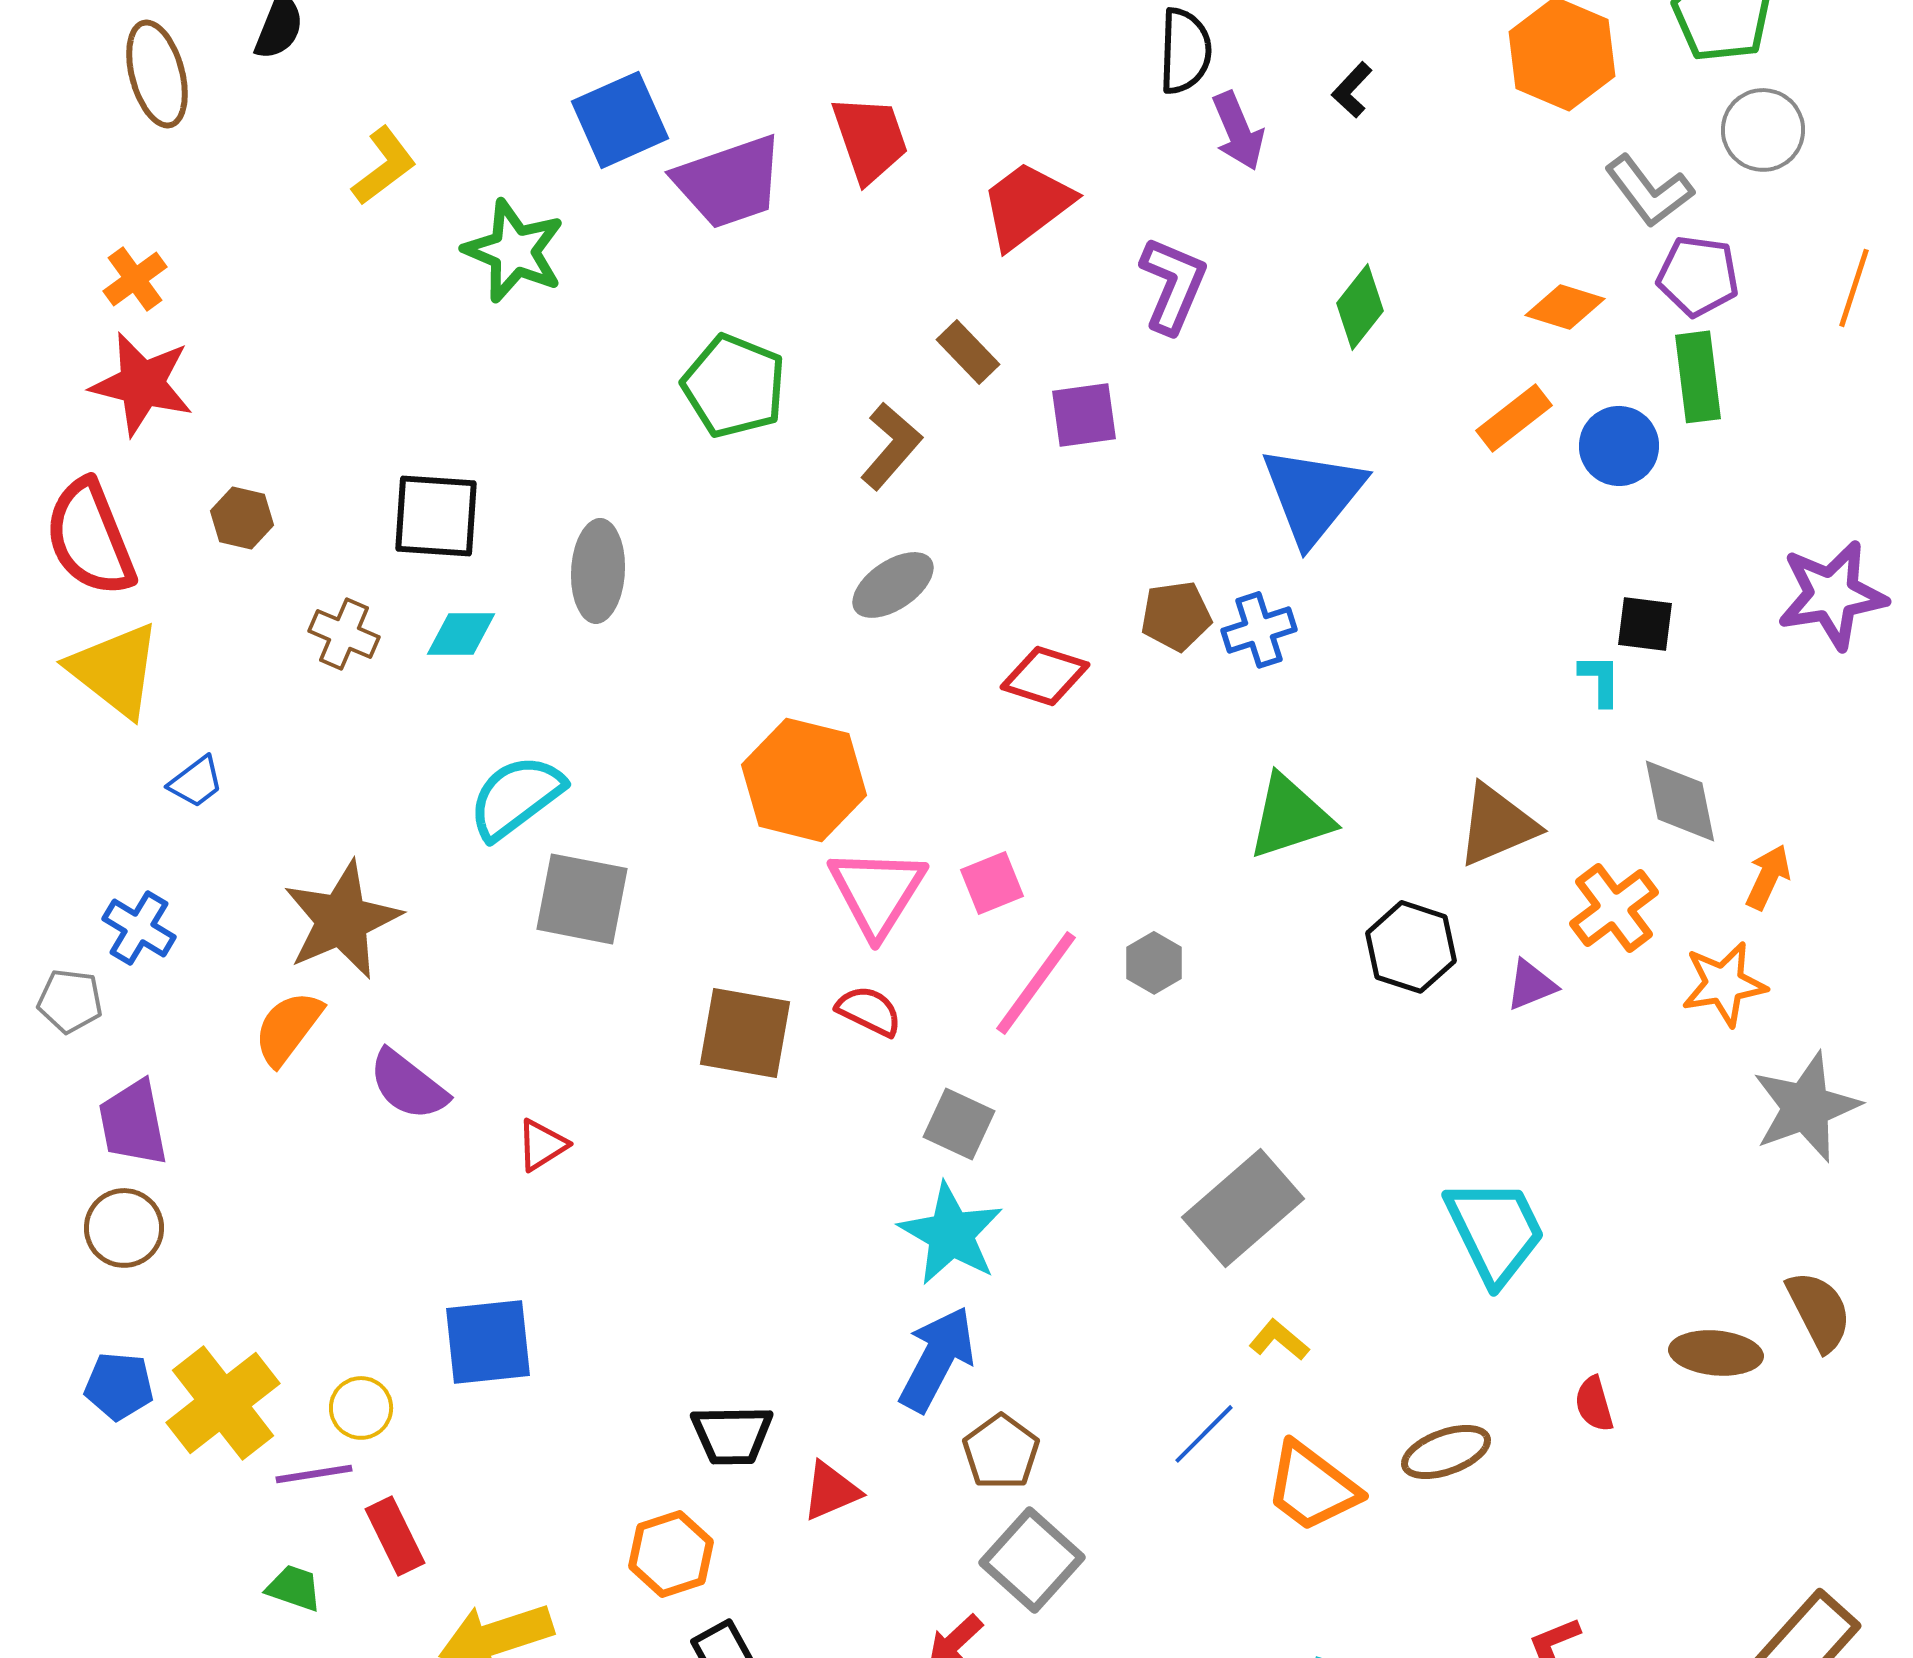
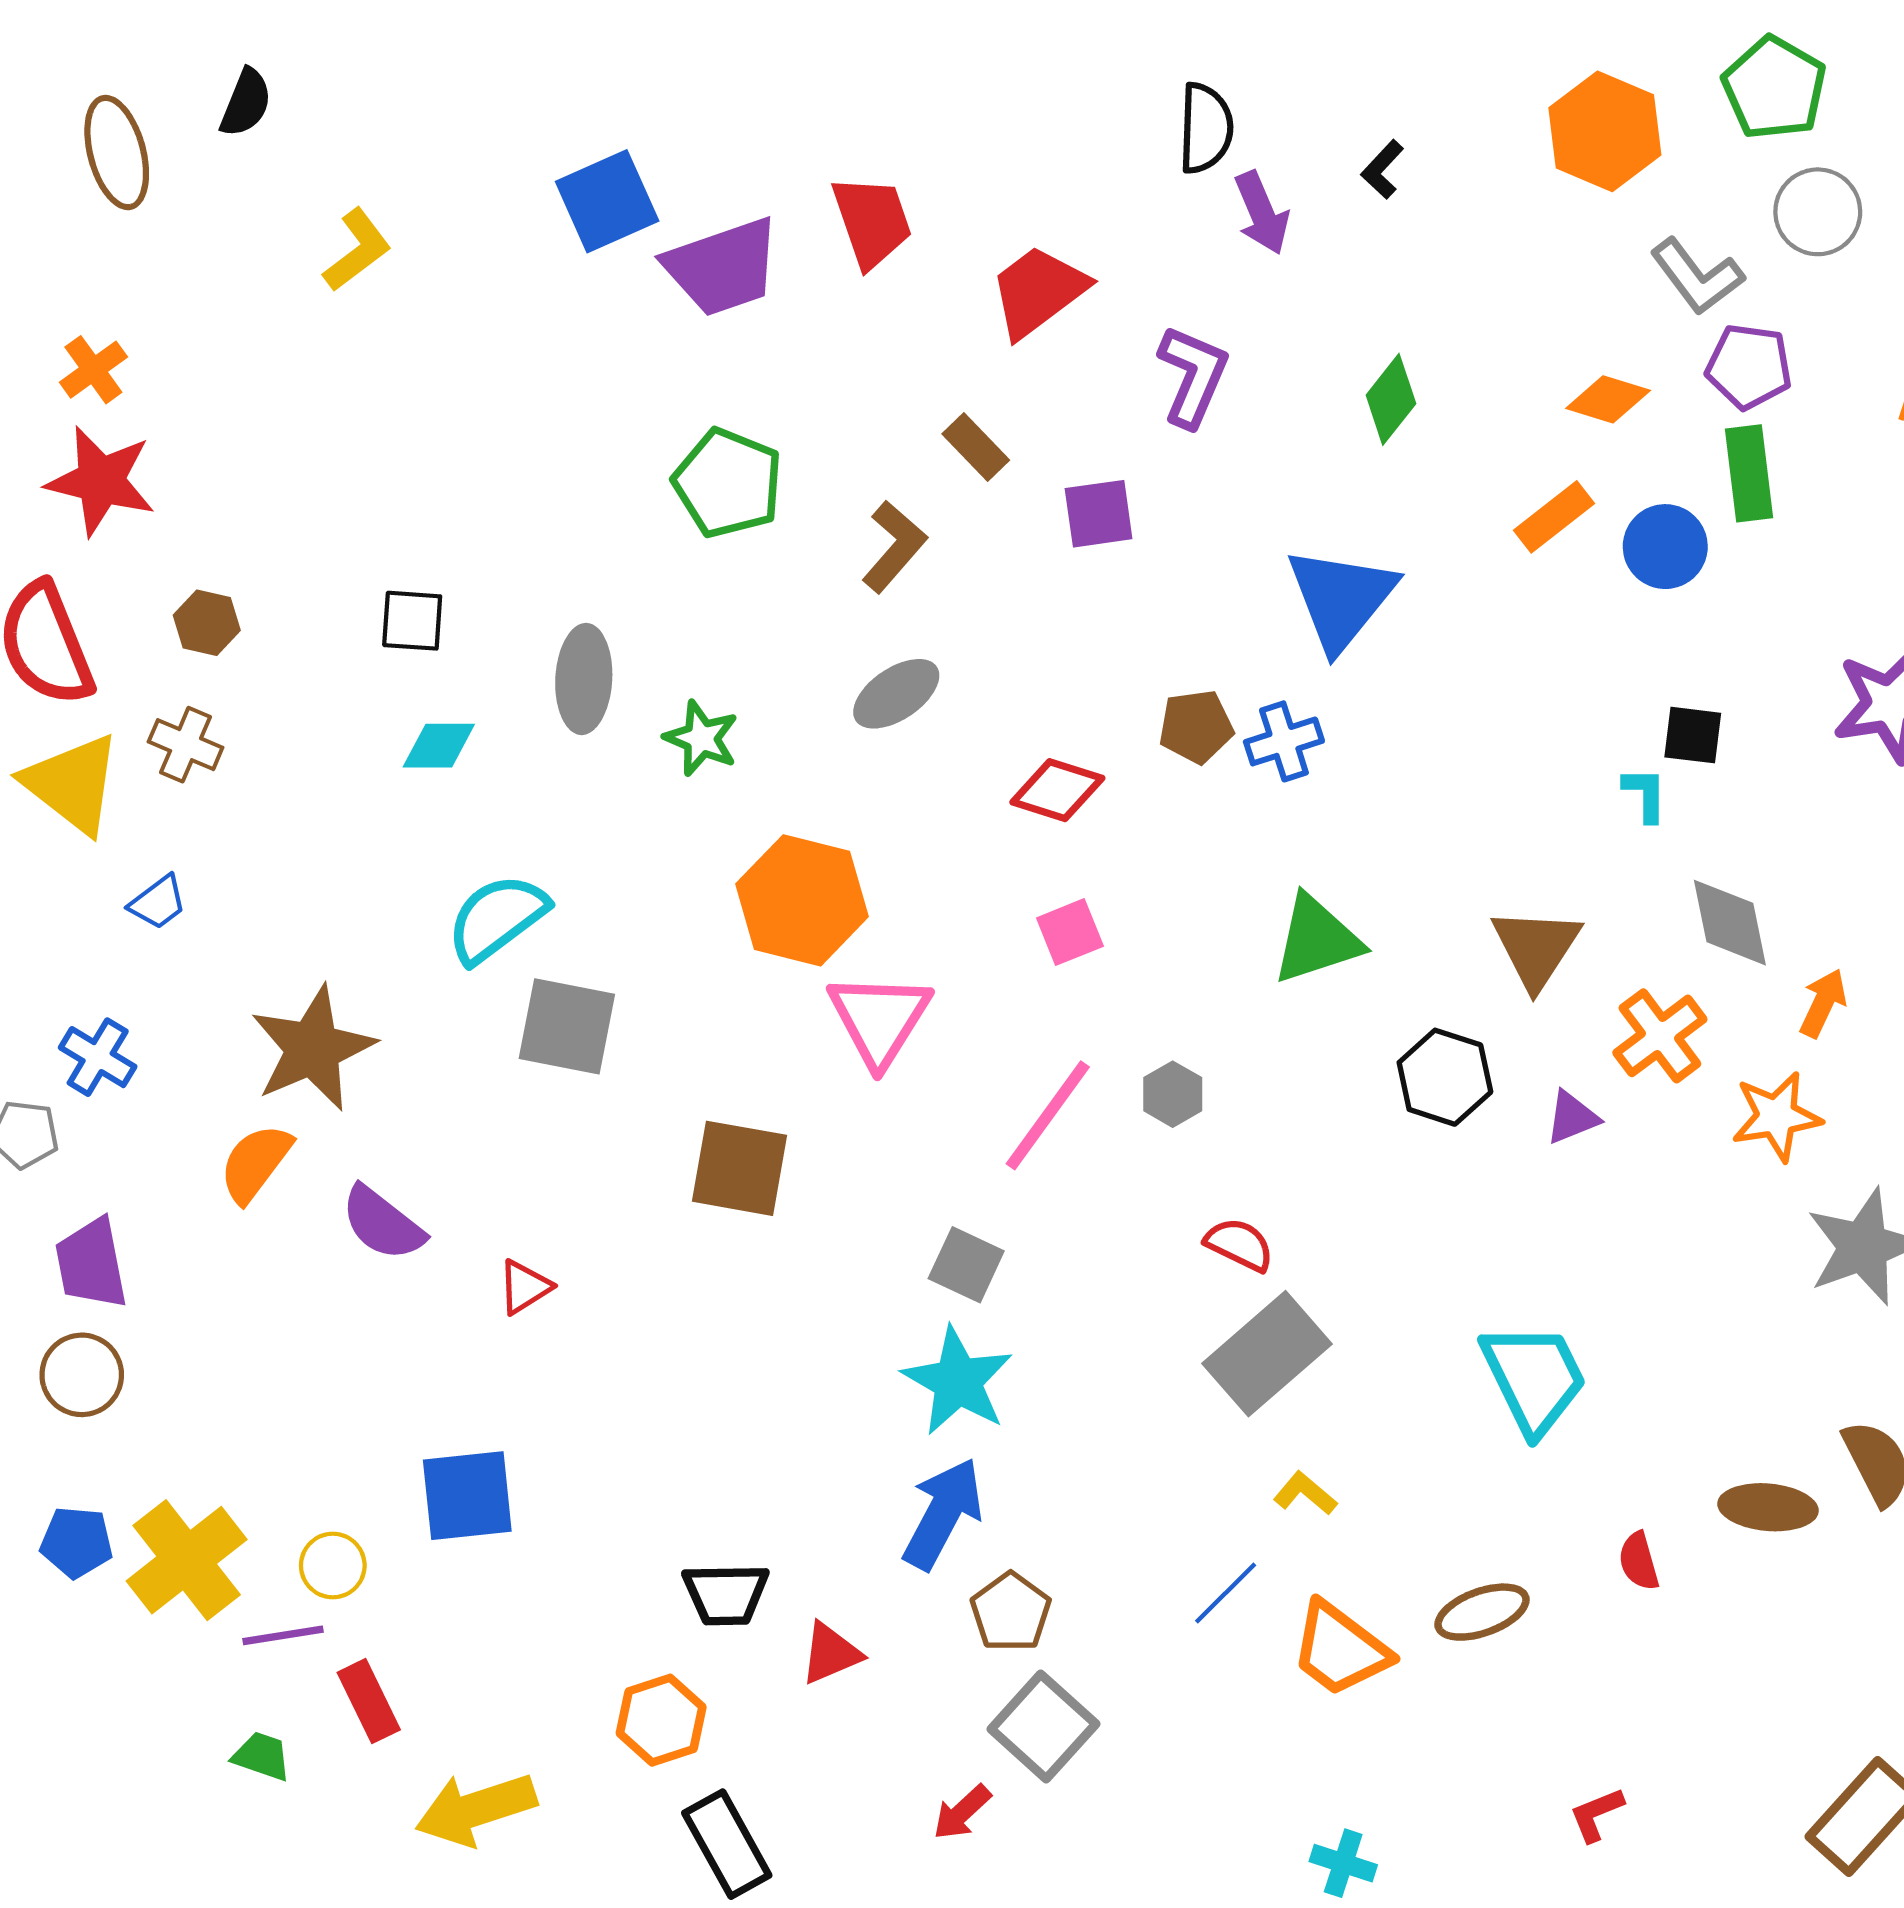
green star: (514, 251) -> (701, 738), moved, size x0.7
black square: (436, 516) -> (412, 621), size x0.7
brown cross: (344, 634) -> (186, 745), moved
brown triangle: (1497, 825) -> (1536, 948), turned -34
pink square: (992, 883) -> (1070, 932), moved
red semicircle: (869, 1011) -> (1239, 1245), moved

